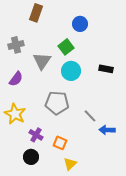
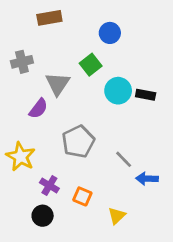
brown rectangle: (36, 13) -> (49, 18), turned 60
cyan circle: (71, 71) -> (118, 91), moved
purple semicircle: (16, 79) -> (38, 109), moved
gray pentagon: (57, 103) -> (78, 141), turned -30
yellow triangle: (70, 164) -> (117, 216), moved

